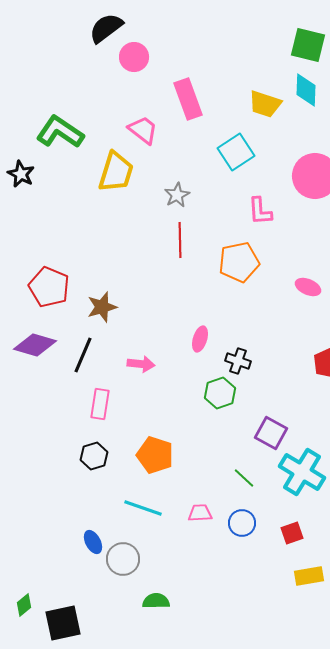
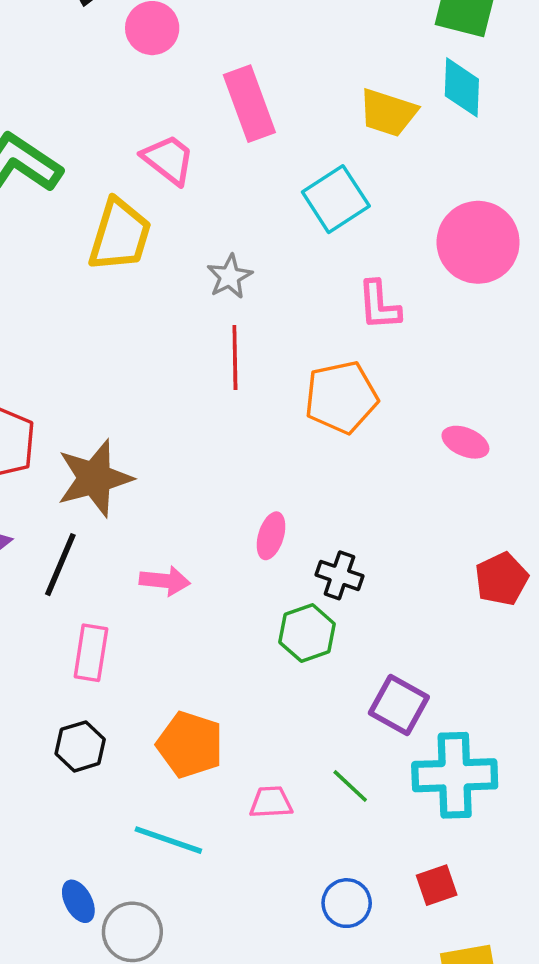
brown star: (102, 307) -> (95, 478), size x1.4
cyan cross: (302, 472) -> (455, 775), turned -33
pink trapezoid: (200, 513) -> (271, 802), moved
blue circle: (242, 523) -> (347, 903), moved

